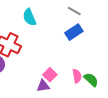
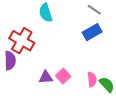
purple triangle: (43, 86) -> (46, 77), moved

